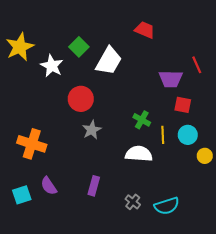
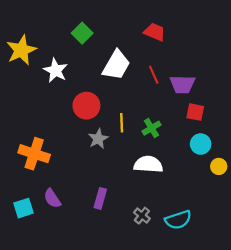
green square: (79, 47) -> (82, 33), moved
red line: (197, 65) -> (154, 75), moved
green cross: (142, 120) -> (152, 128), turned 30
yellow line: (163, 135) -> (122, 123), moved

